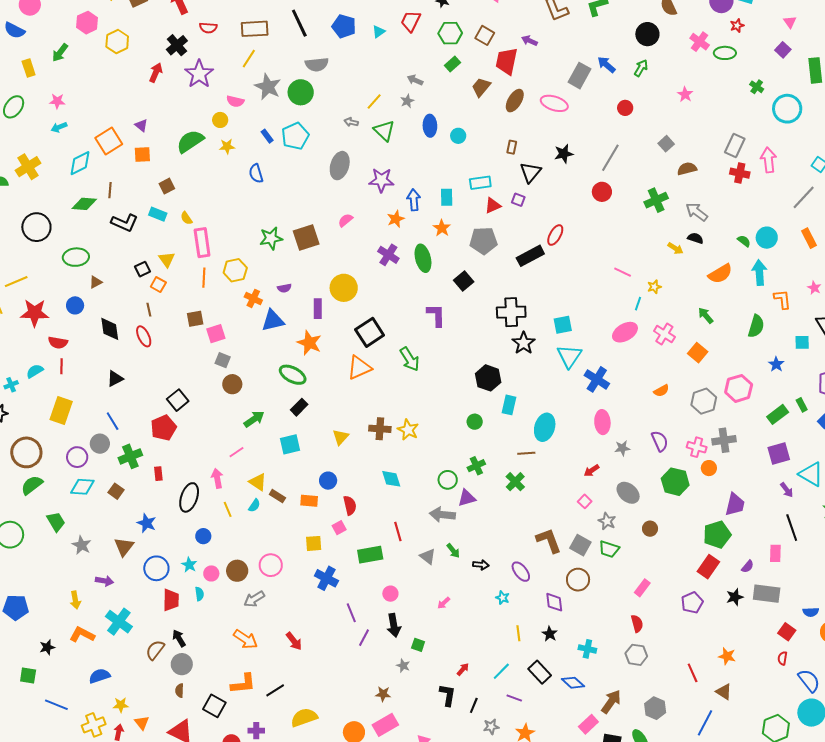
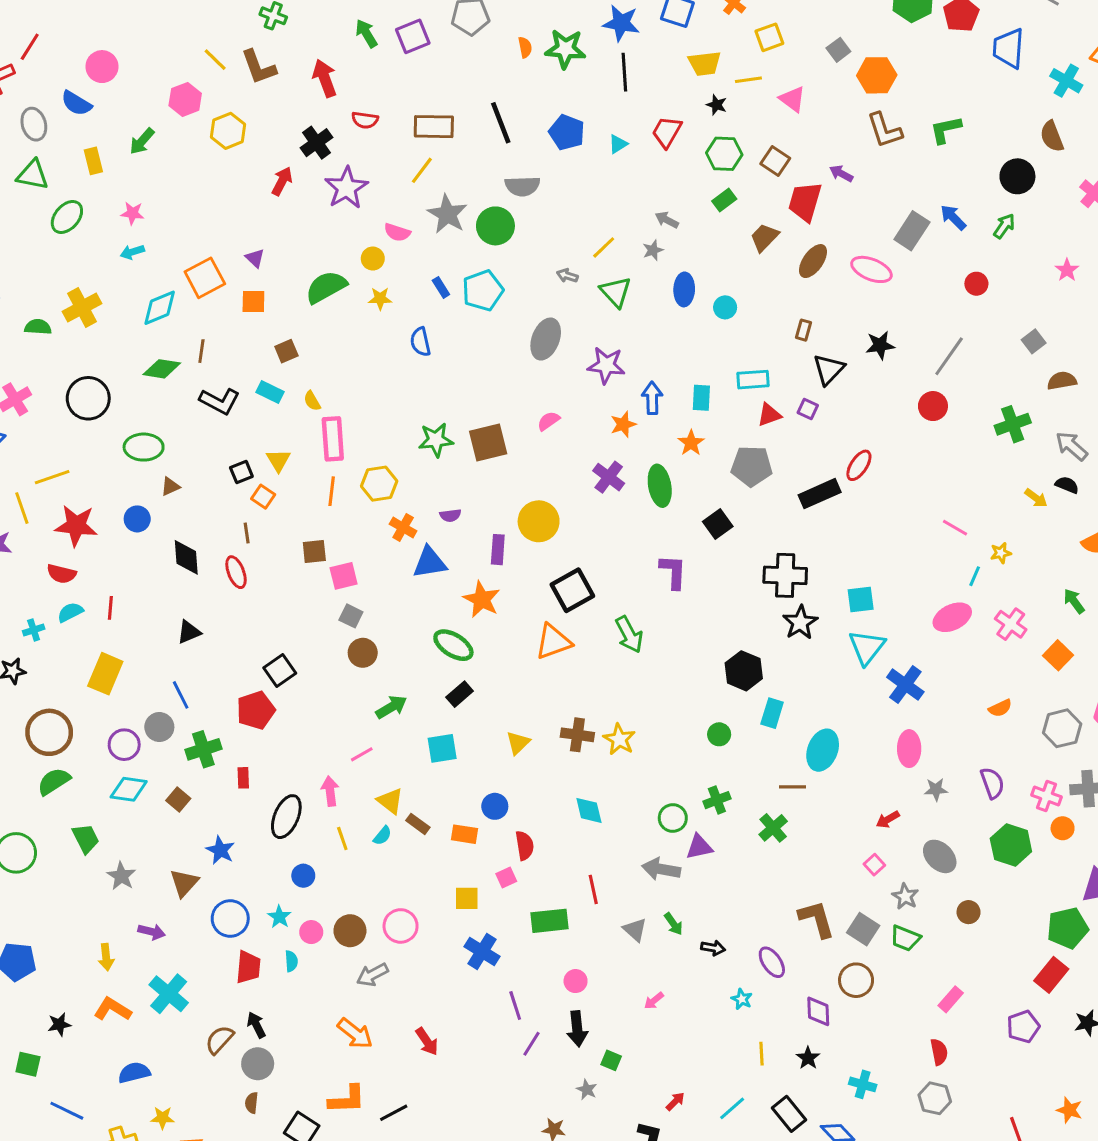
red semicircle: (58, 342) -> (61, 574), moved

